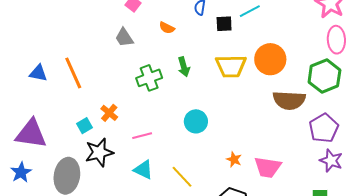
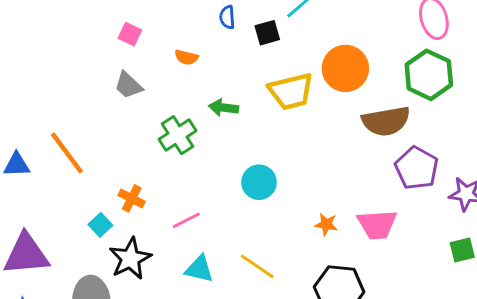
green arrow: (184, 67) -> (224, 108), turned 126
purple pentagon: (324, 128) -> (417, 168), moved

